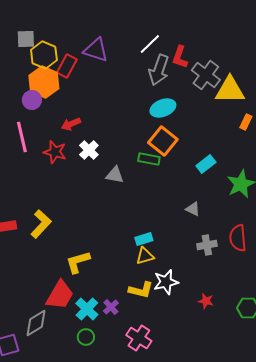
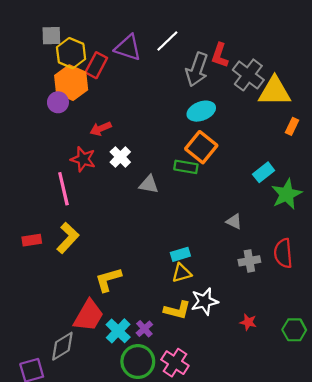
white line: (150, 44) -> (167, 41), moved
pink line: (22, 137) -> (63, 189), moved
cyan rectangle: (206, 164) -> (264, 172), moved
green circle: (86, 337) -> (138, 362), moved, size x1.8

